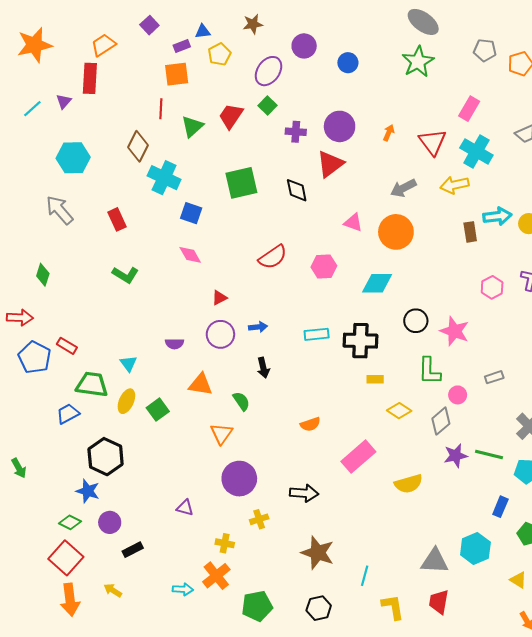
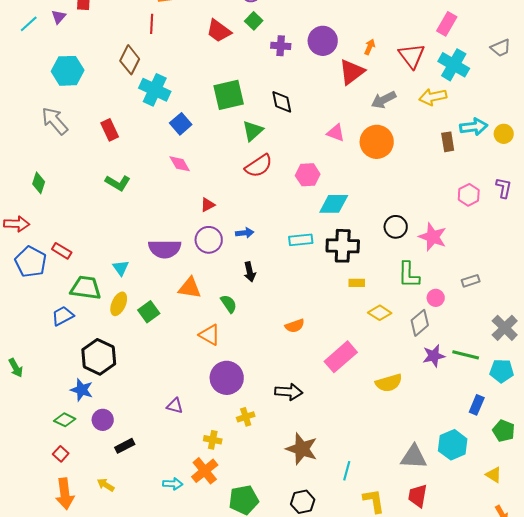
red trapezoid: (231, 116) -> (219, 31), turned -88
green triangle: (192, 126) -> (253, 131), moved
red triangle: (330, 164) -> (352, 72), moved
blue square: (191, 213) -> (181, 124), turned 30
cyan diamond: (377, 283) -> (334, 204), moved
purple semicircle: (174, 344) -> (165, 249), size x1.8
orange triangle: (222, 434) -> (210, 335), turned -35
red square: (66, 558) -> (61, 454), size x0.5

